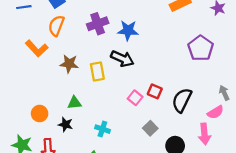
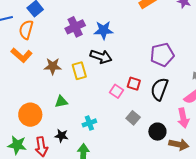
orange semicircle: (56, 26) -> (26, 30), moved
purple pentagon: (201, 48) -> (162, 55), moved, turned 30
orange circle: (40, 114) -> (30, 115), size x1.5
black star: (66, 125) -> (61, 136), moved
cyan cross: (102, 129) -> (89, 123), turned -32

